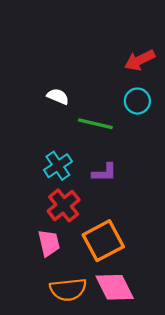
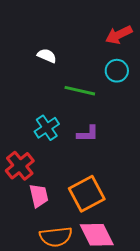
white semicircle: (58, 96) -> (47, 56), moved
red cross: (64, 205) -> (20, 166), moved

